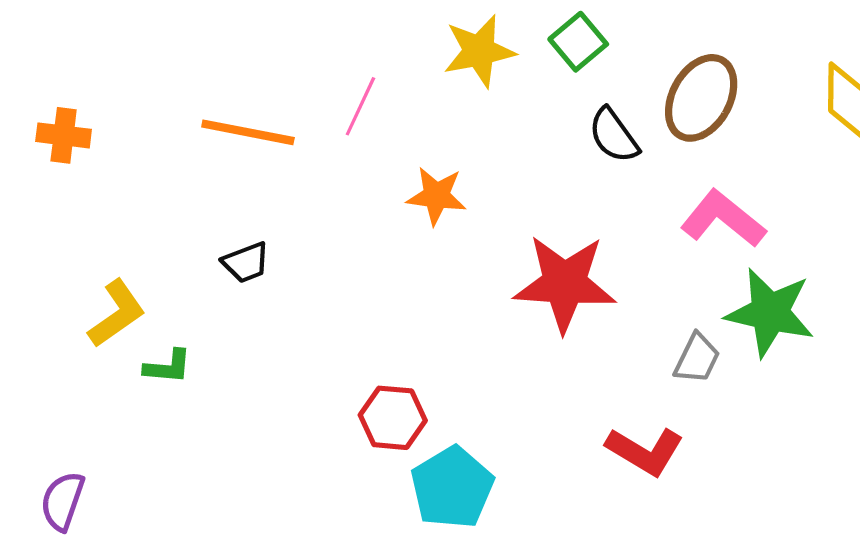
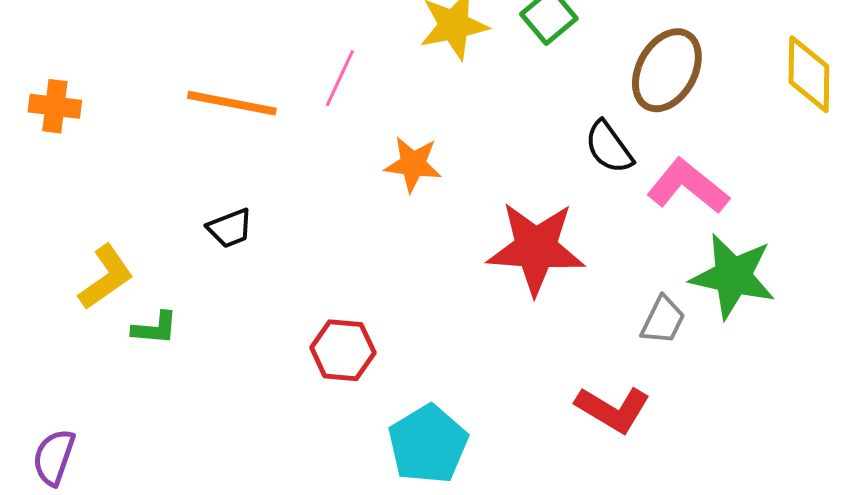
black semicircle: (614, 135) -> (609, 147), moved
red hexagon: (393, 418) -> (343, 350), moved

